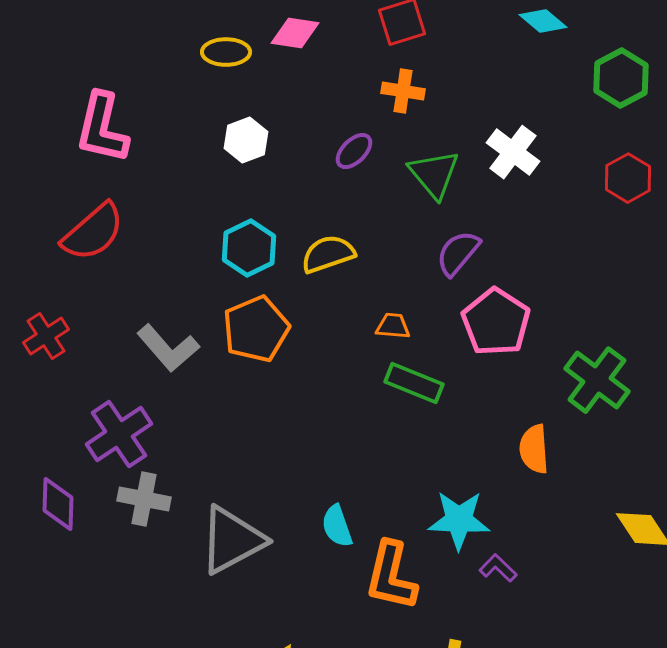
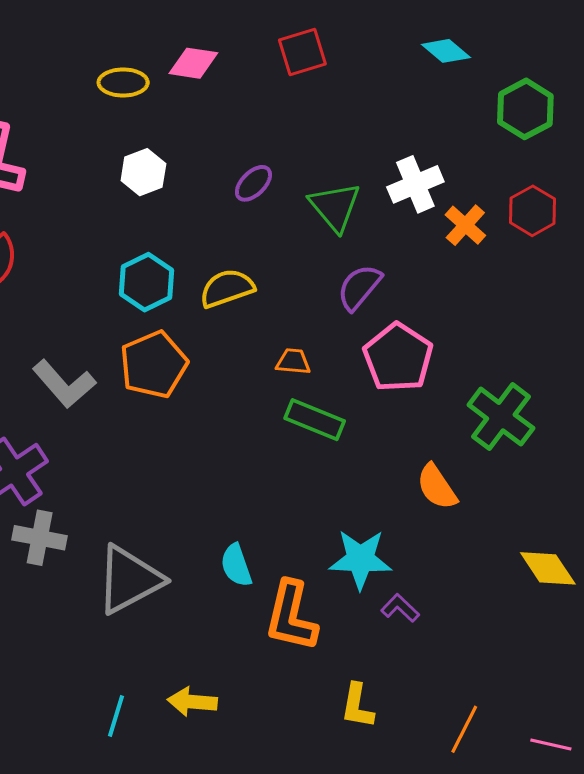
orange cross: (403, 91) -> (465, 225), moved, turned 33
white cross: (513, 152) -> (415, 184), turned 30
orange semicircle: (534, 449) -> (437, 487), turned -30

